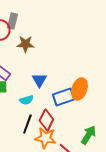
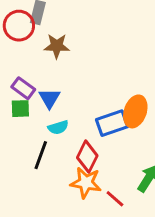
blue triangle: (39, 80) -> (49, 98), moved
black line: (27, 124) -> (41, 155), moved

